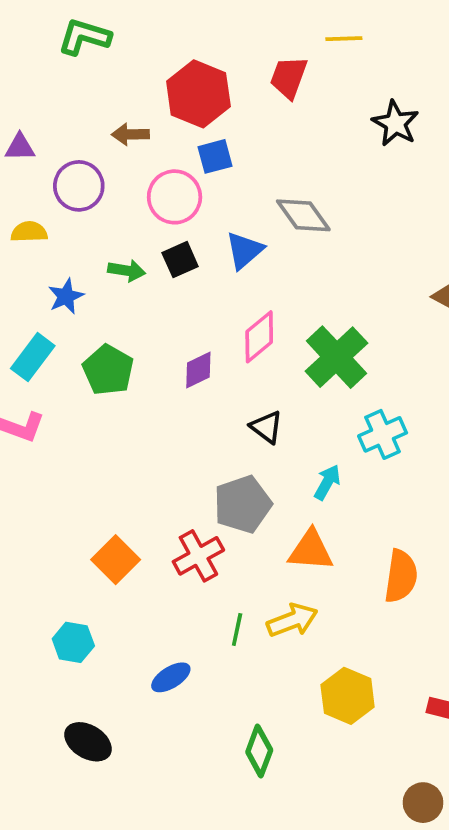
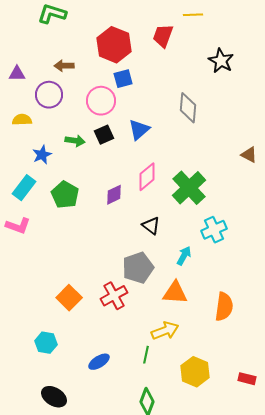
brown arrow: (130, 134) -> (64, 66), moved
gray diamond: (303, 215) -> (188, 108), moved, turned 40
green line: (237, 630) -> (146, 355), moved

